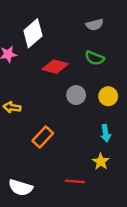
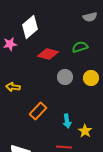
gray semicircle: (95, 25) -> (90, 17), moved
green semicircle: (95, 58) -> (80, 47), turned 140
cyan arrow: (106, 133) -> (67, 121), moved

